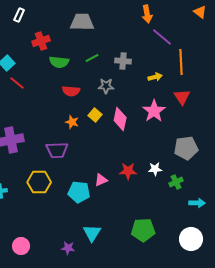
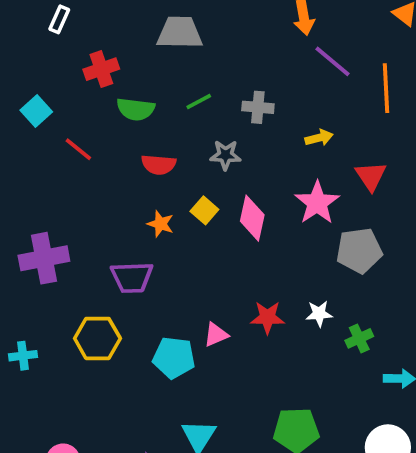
orange line: (181, 62) -> (386, 88), moved
red line: (17, 83) -> (78, 149), moved
gray pentagon: (186, 148) -> (359, 251), moved

